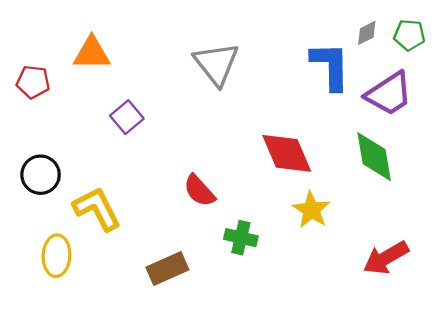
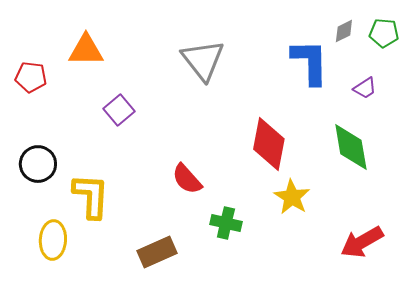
purple trapezoid: (389, 94) -> (365, 88), size x0.5
red diamond: (287, 153) -> (269, 144), turned 34
yellow L-shape: (97, 209) -> (91, 196), turned 30

